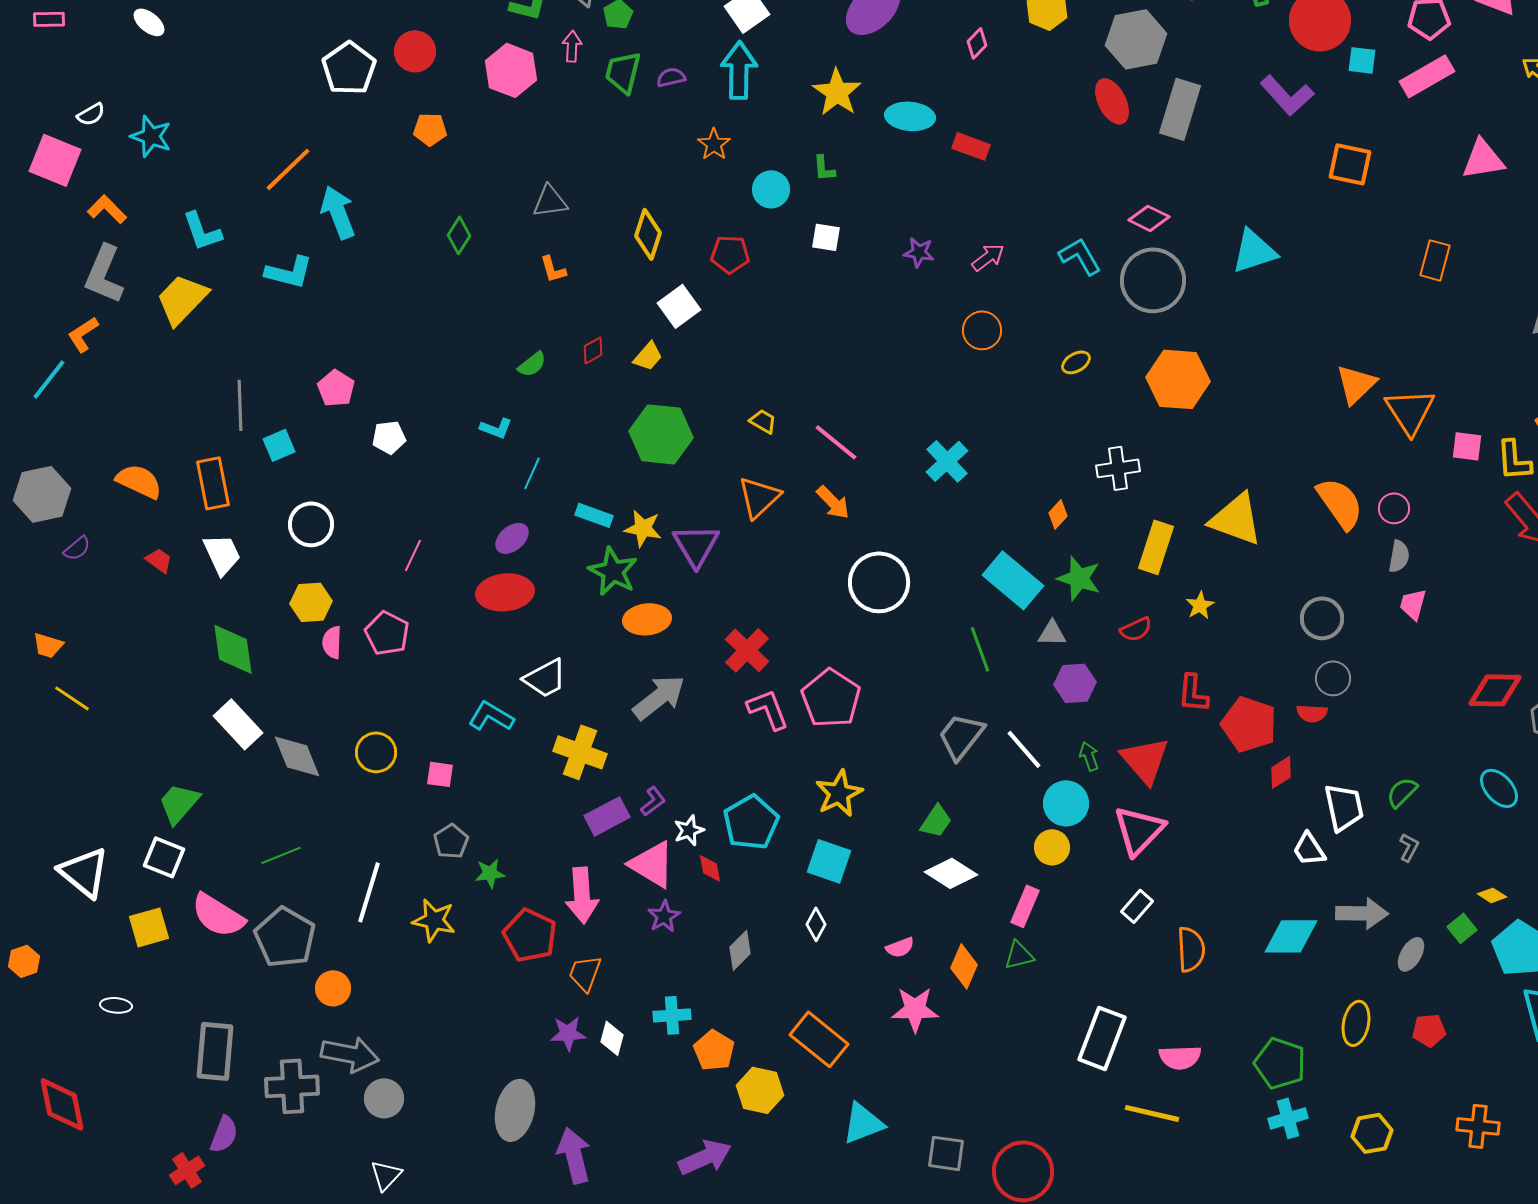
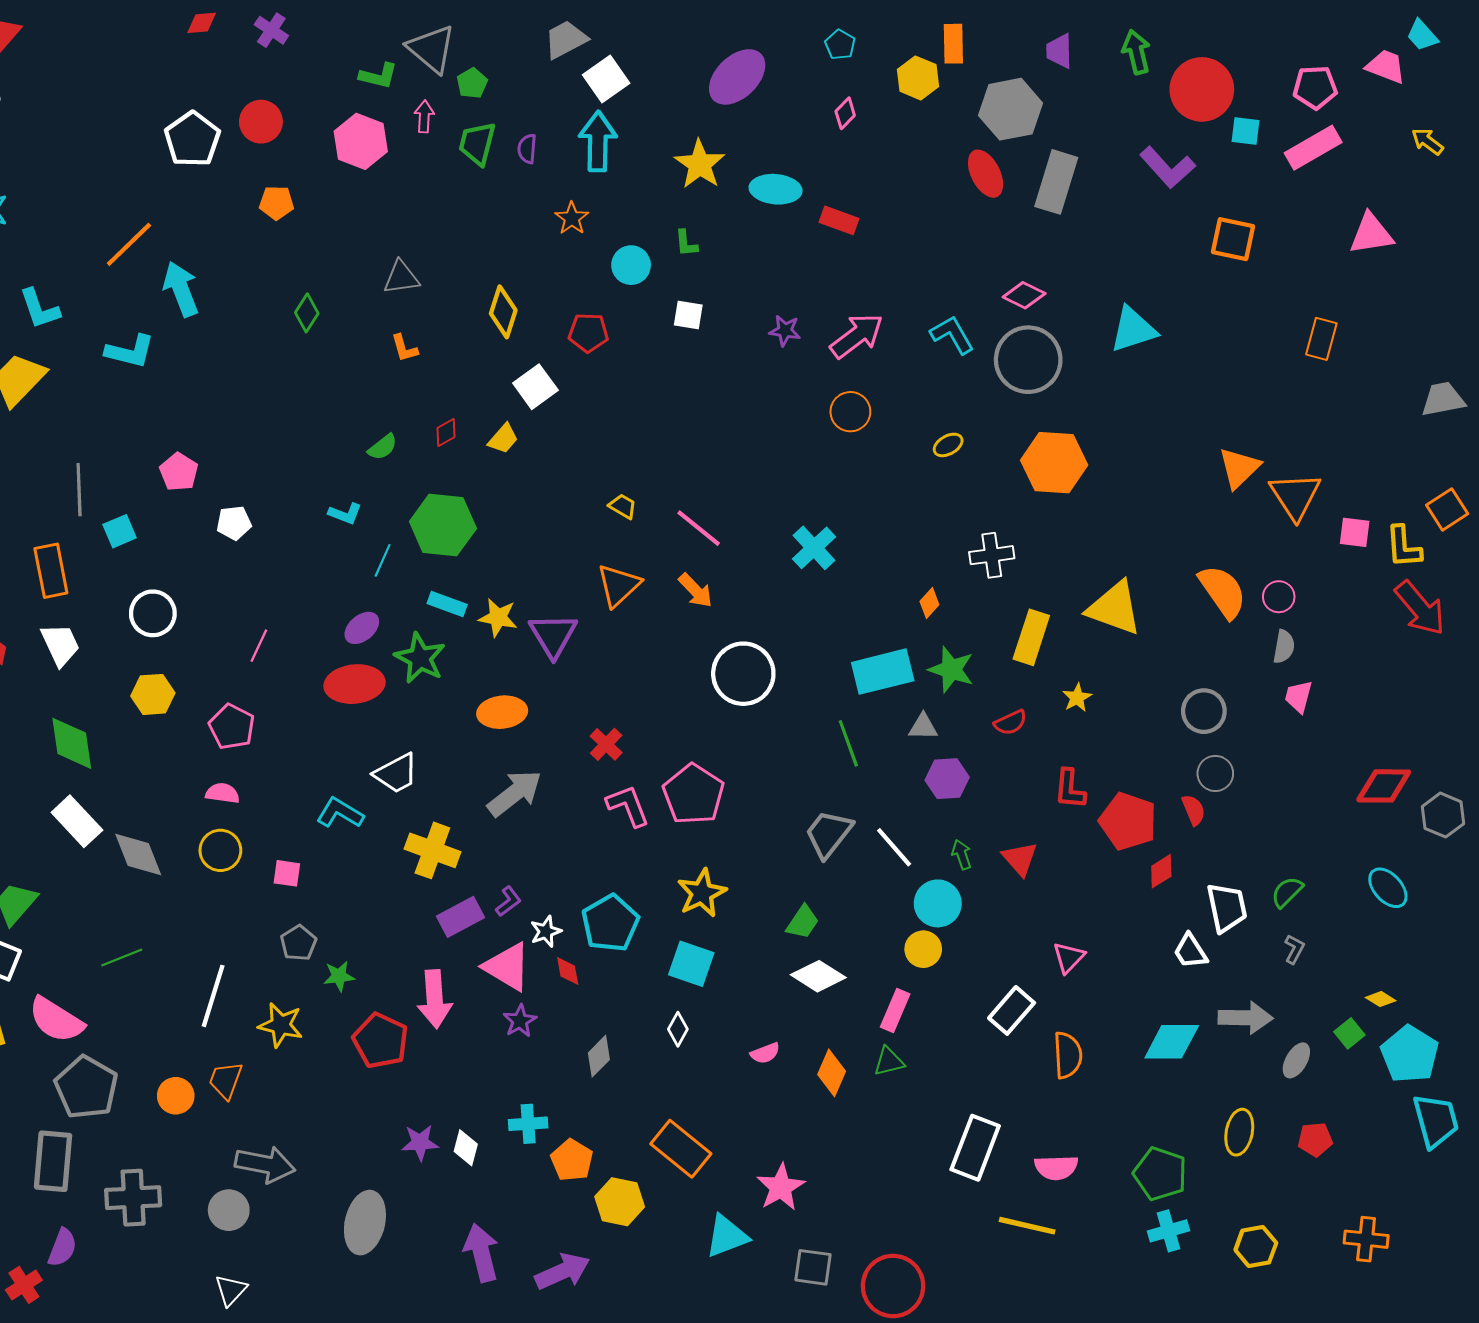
purple semicircle: (671, 77) -> (527, 149), turned -72
pink arrow: (988, 257) -> (857, 336), size x1.6
green hexagon: (661, 434) -> (443, 525), moved
green star: (613, 571) -> (420, 658), moved
cyan rectangle: (1013, 580) -> (883, 672), turned -54
pink semicircle: (332, 642) -> (222, 793), moved, turned 96
red cross: (747, 650) -> (606, 744), size x0.7
red semicircle: (1312, 713) -> (1193, 810), turned -116
red triangle: (1145, 760) -> (1020, 859), size x0.7
pink triangle: (1139, 830) -> (1069, 957), moved, size x0.6
white rectangle: (1137, 906) -> (1012, 1010), size x1.4
gray pentagon: (285, 937) -> (86, 1087), moved
orange trapezoid: (585, 973) -> (226, 1080), moved
pink star: (915, 1009) -> (781, 1187), moved, turned -30
gray arrow: (350, 1054) -> (265, 1164), moved
purple arrow: (574, 1155) -> (481, 1253), moved

